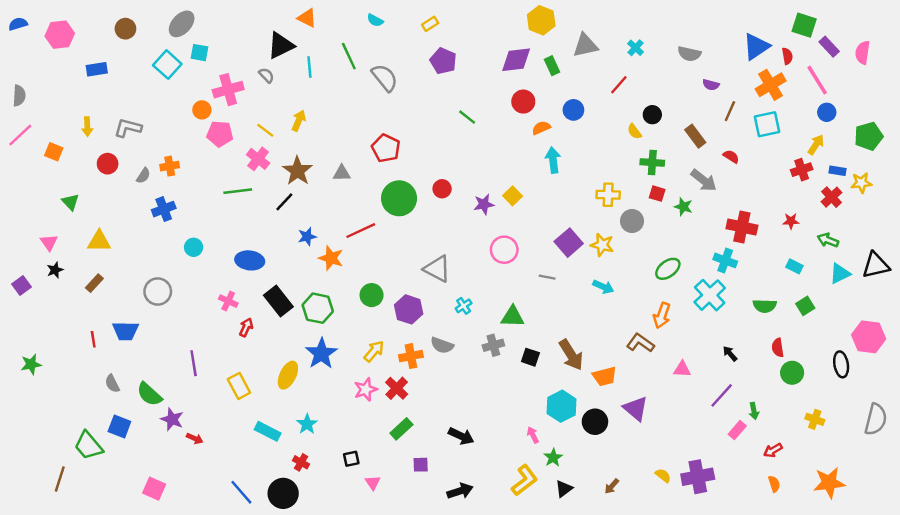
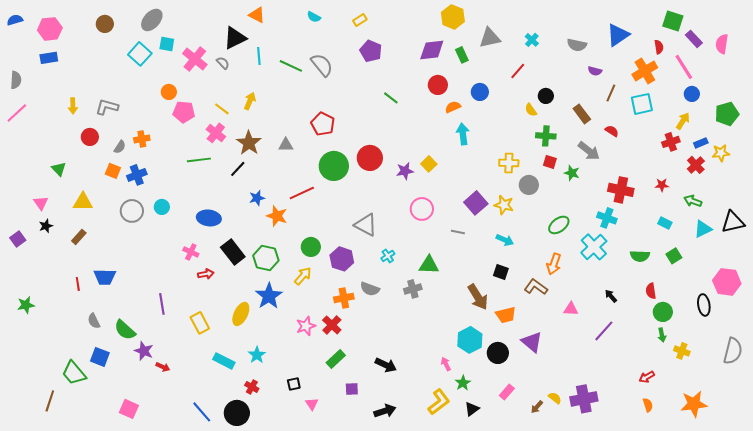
blue triangle: (756, 47) -> (618, 35), moved
green line: (349, 56) -> (291, 66), moved, turned -40
blue rectangle: (97, 69) -> (49, 58), moved
pink cross: (228, 90) -> (195, 59), moved, turned -35
orange square: (54, 152) -> (113, 171), moved
blue rectangle: (837, 171) -> (701, 143), turned -32
red circle: (442, 189) -> (370, 158), size x1.6
gray circle: (158, 292) -> (132, 211), moved
red arrow: (246, 327) -> (206, 274), turned 56
yellow arrow: (374, 351) -> (303, 276), moved
black square: (530, 357) -> (501, 272), moved
green arrow: (754, 411) -> (662, 335), moved
pink rectangle: (737, 430) -> (507, 392), moved
brown arrow: (612, 486) -> (537, 407), moved

